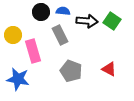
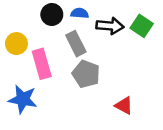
red triangle: (109, 69) -> (124, 106), moved
gray pentagon: (71, 71) -> (86, 74), moved

